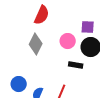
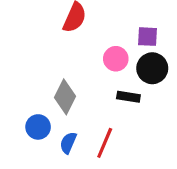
gray diamond: (36, 44) -> (65, 97), moved

